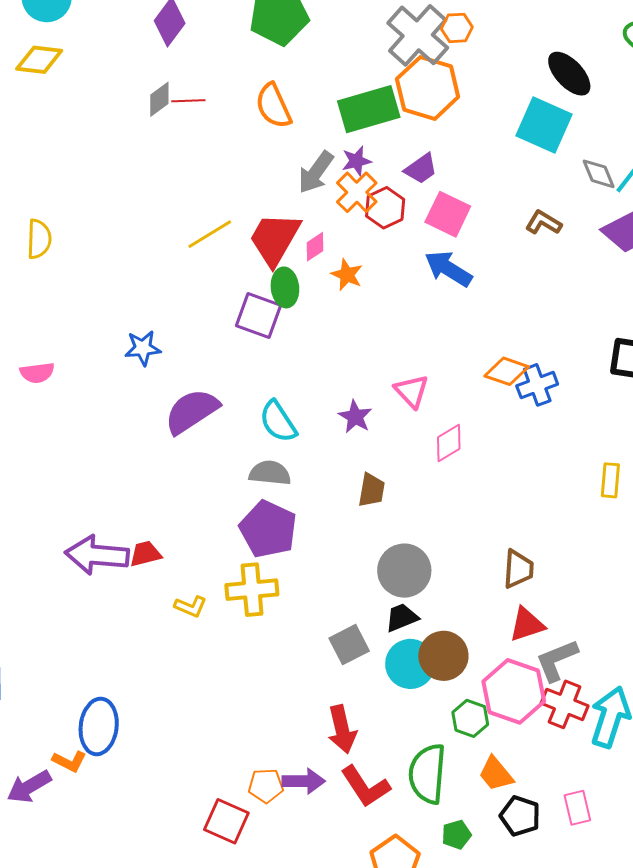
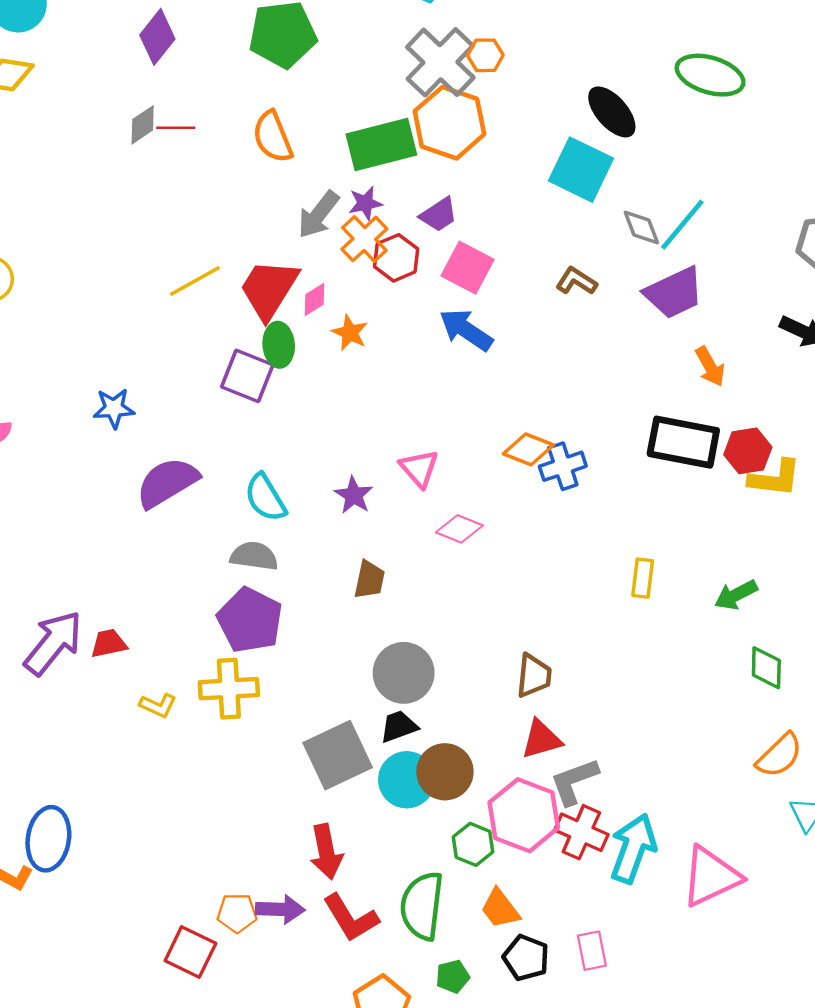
pink diamond: (449, 443) -> (459, 529), turned 51
purple arrow: (97, 555) -> (53, 643), turned 122
gray square: (349, 645) -> (338, 755), size x1.5

